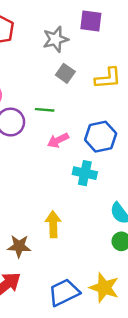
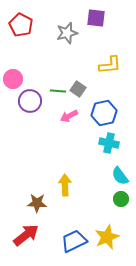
gray square: (65, 73) -> (78, 89), moved
cyan cross: (85, 173) -> (109, 143), moved
yellow star: (104, 288) -> (107, 237), turned 30

